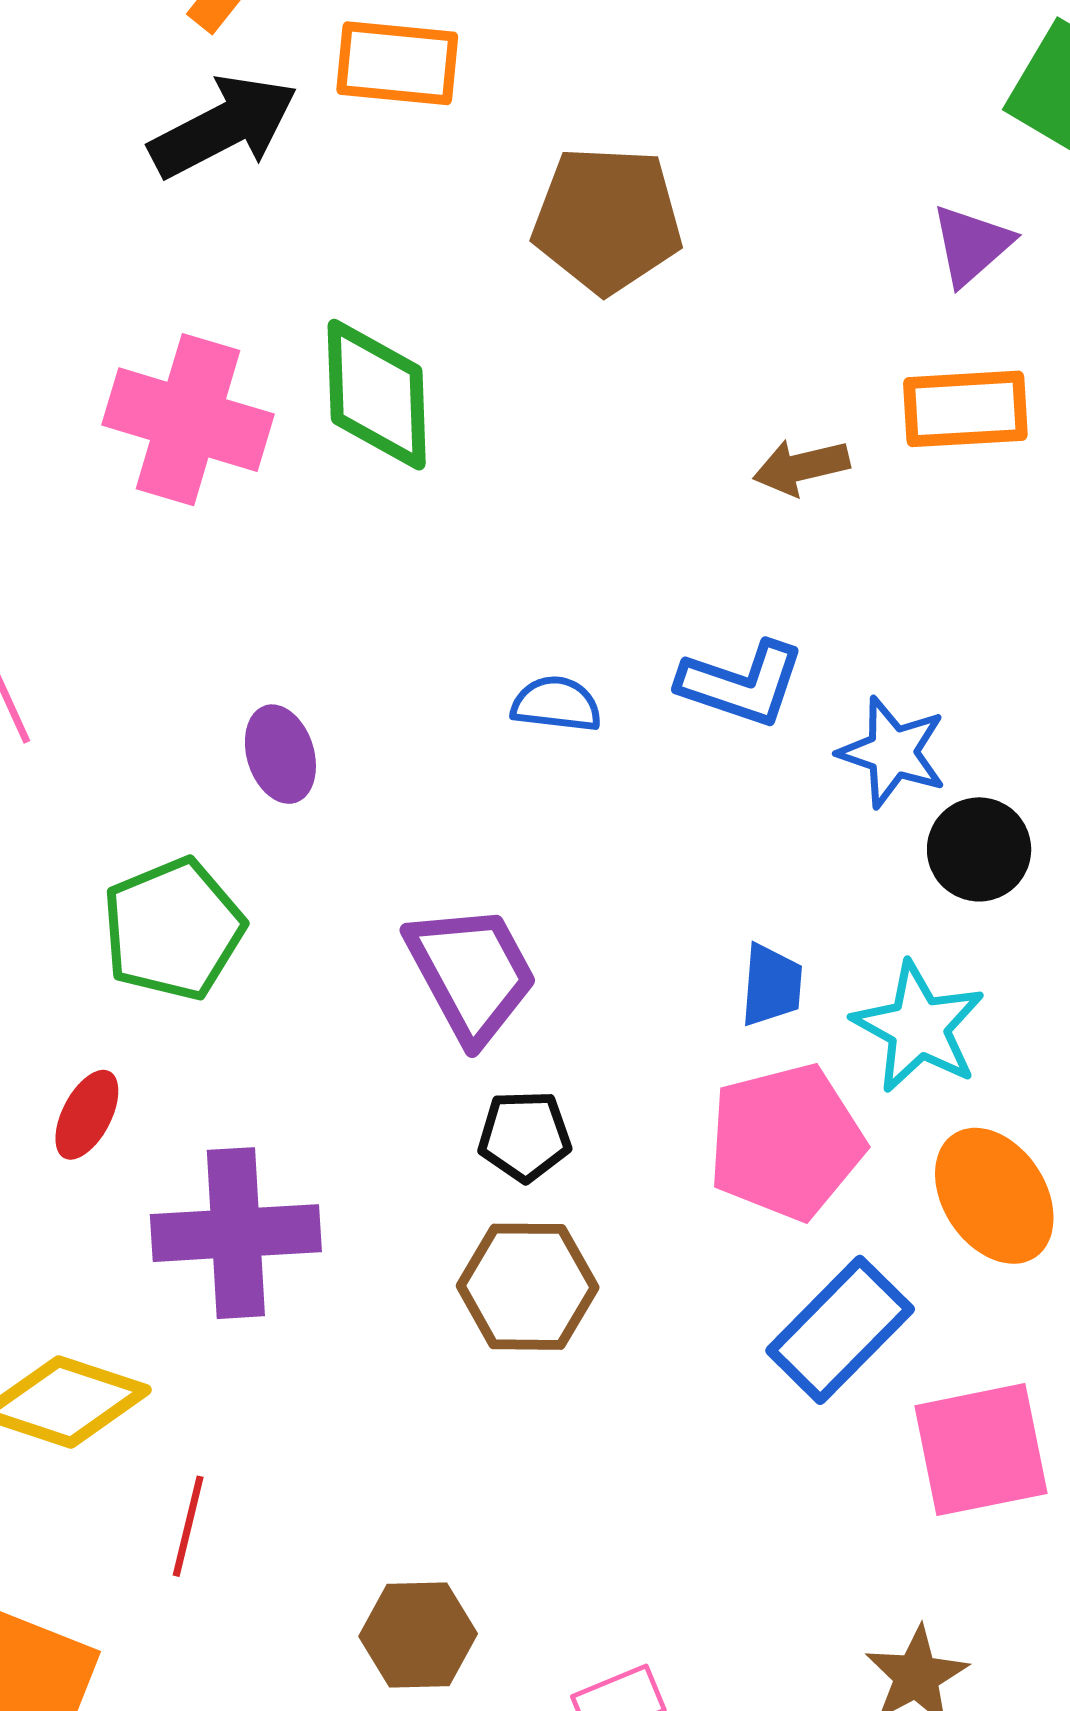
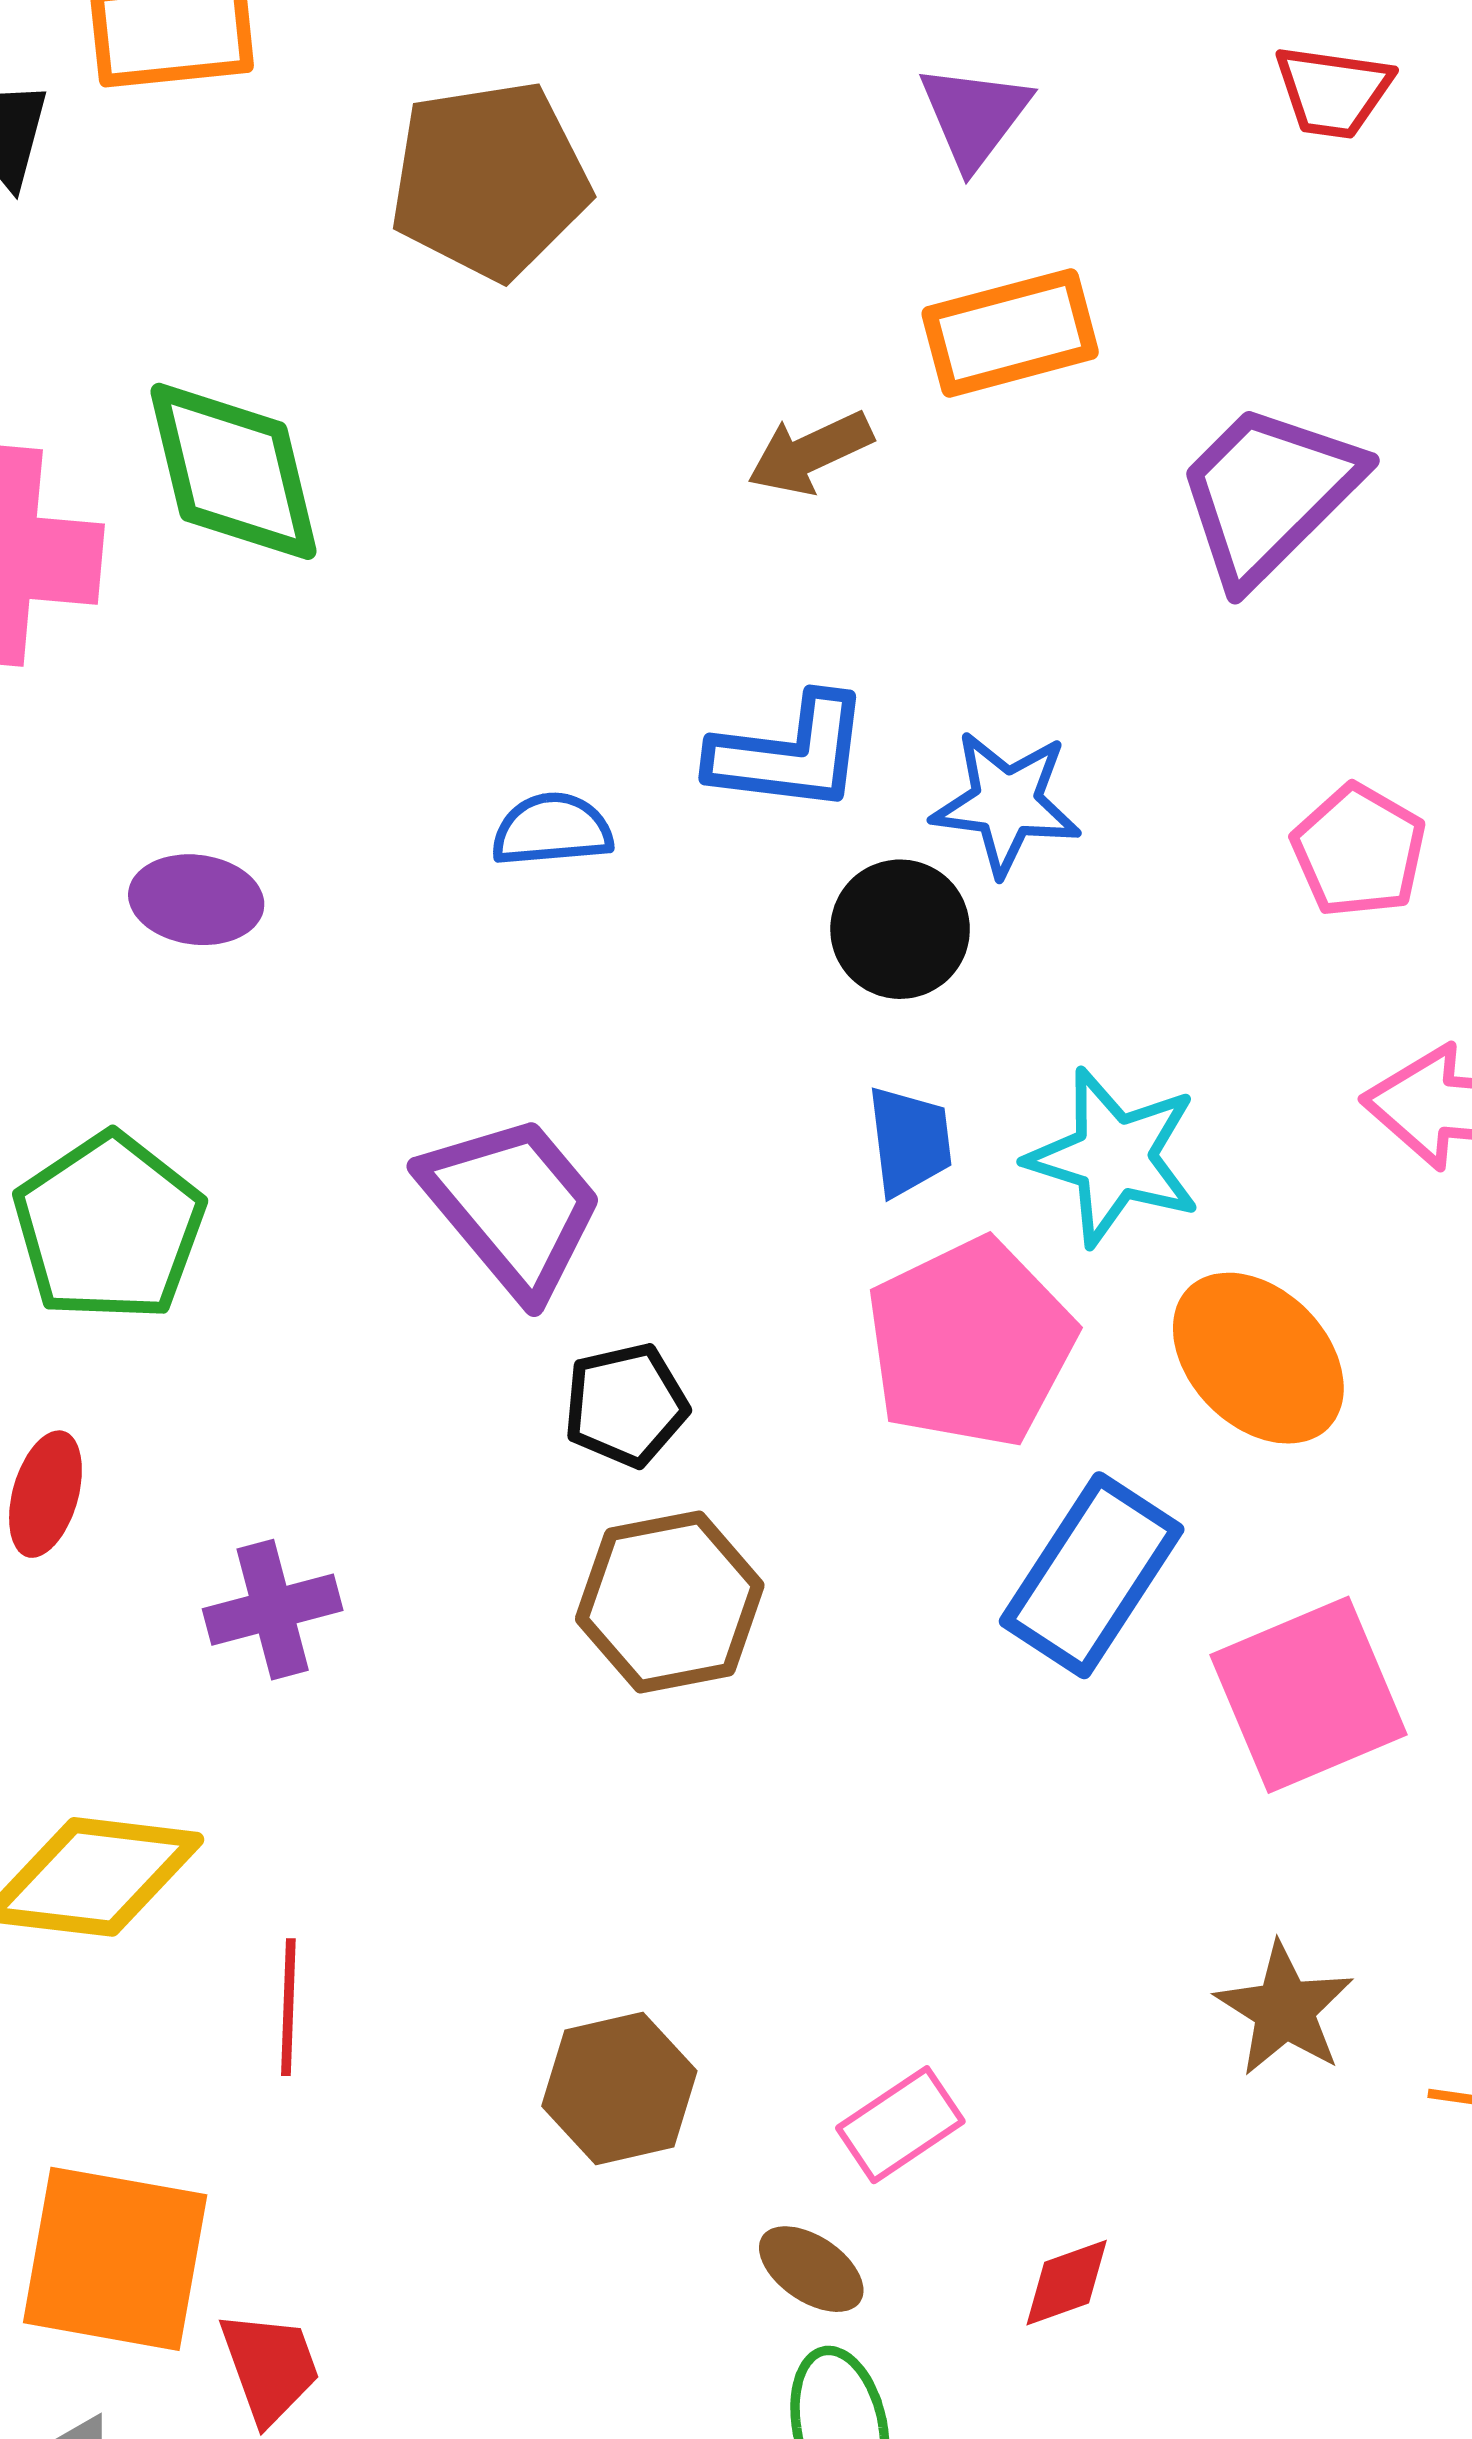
purple ellipse: (280, 754) -> (196, 900), moved, turned -54
black circle: (979, 849) -> (900, 929), moved
purple cross: (236, 1233) -> (273, 1610), size x0.6

